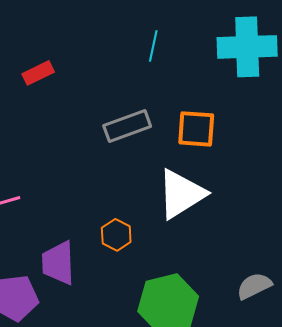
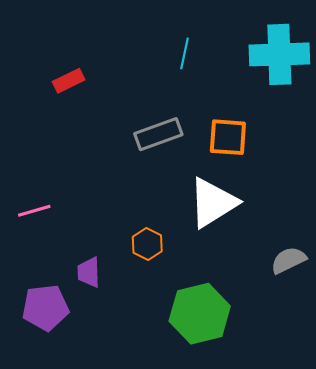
purple trapezoid: (58, 263) -> (89, 272), size x0.7
gray semicircle: (254, 286) -> (288, 260), moved

